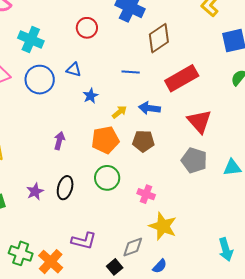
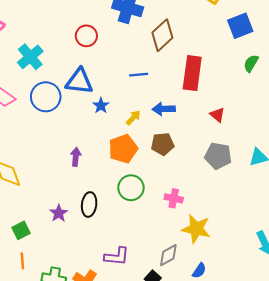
cyan cross: (31, 39) -> (30, 57), turned 35
blue triangle: (74, 70) -> (79, 81), size x1.8
red rectangle: (182, 78) -> (192, 73), turned -44
red triangle: (199, 121) -> (217, 115), size x0.6

